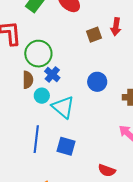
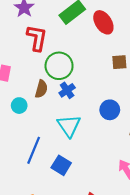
cyan circle: (42, 96) -> (19, 106), moved

